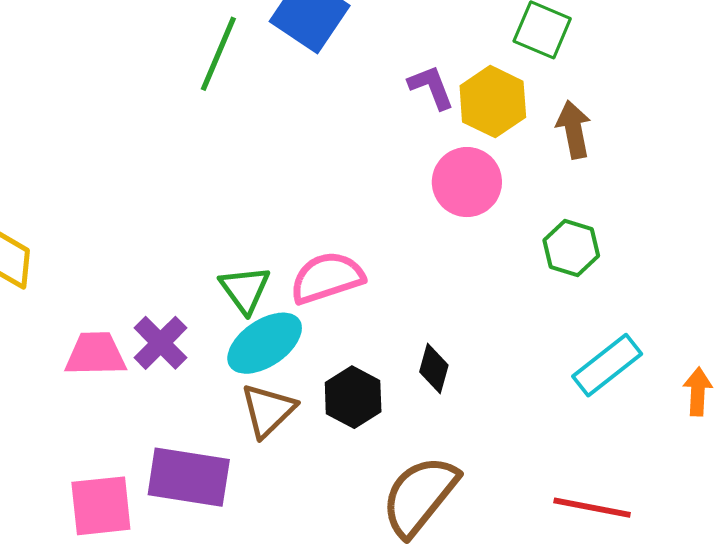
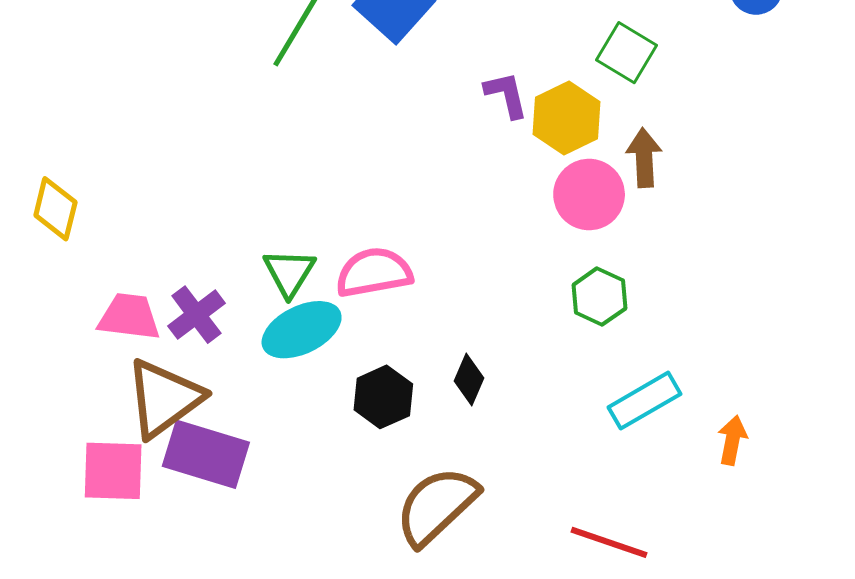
pink circle: (467, 182) -> (589, 195), moved
green hexagon: (571, 248) -> (599, 297), moved
brown triangle: (268, 410) -> (164, 398), moved, size x1.4

